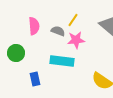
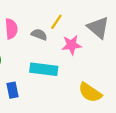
pink star: (76, 40) -> (72, 45), moved

